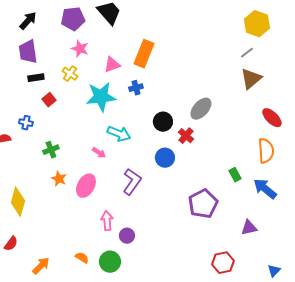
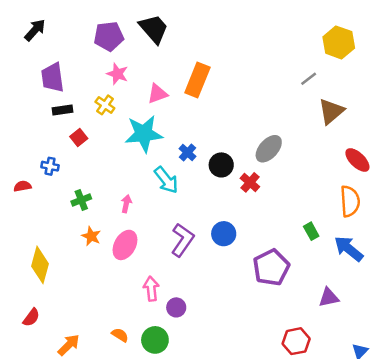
black arrow: (28, 21) -> (35, 30), moved
gray line: (247, 53) -> (309, 79), moved
blue cross: (136, 88) -> (187, 152), moved, turned -32
cyan arrow: (119, 134) -> (166, 180), turned 30
pink arrow: (99, 153) -> (126, 204), moved, turned -112
blue circle: (165, 158) -> (224, 234), moved

